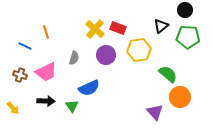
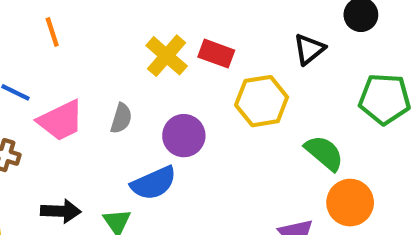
orange line: (46, 32) -> (52, 32), moved
green pentagon: (188, 37) -> (385, 99), moved
purple circle: (106, 55) -> (184, 136), moved
pink trapezoid: (46, 72) -> (61, 121), moved

